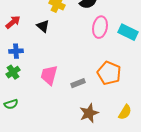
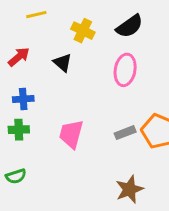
pink ellipse: (100, 27) -> (125, 70), moved
green cross: (13, 72) -> (19, 130), turned 32
gray rectangle: (78, 83) -> (125, 133), moved

